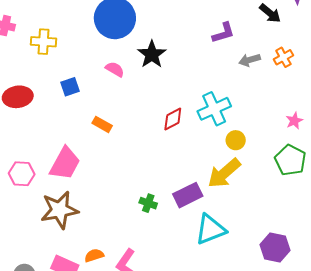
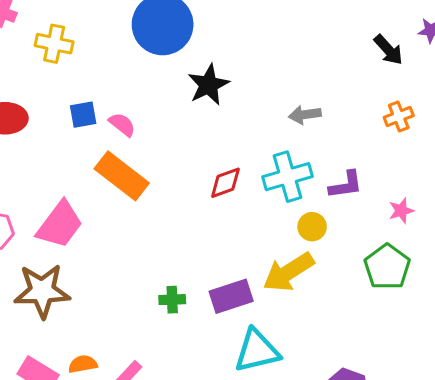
purple L-shape: (223, 33) -> (346, 185), moved
gray arrow: (250, 60) -> (305, 115), moved
pink semicircle: (115, 69) -> (122, 125), moved
orange rectangle: (102, 124) -> (122, 176), size x1.8
green cross: (148, 203) -> (172, 300), turned -30

